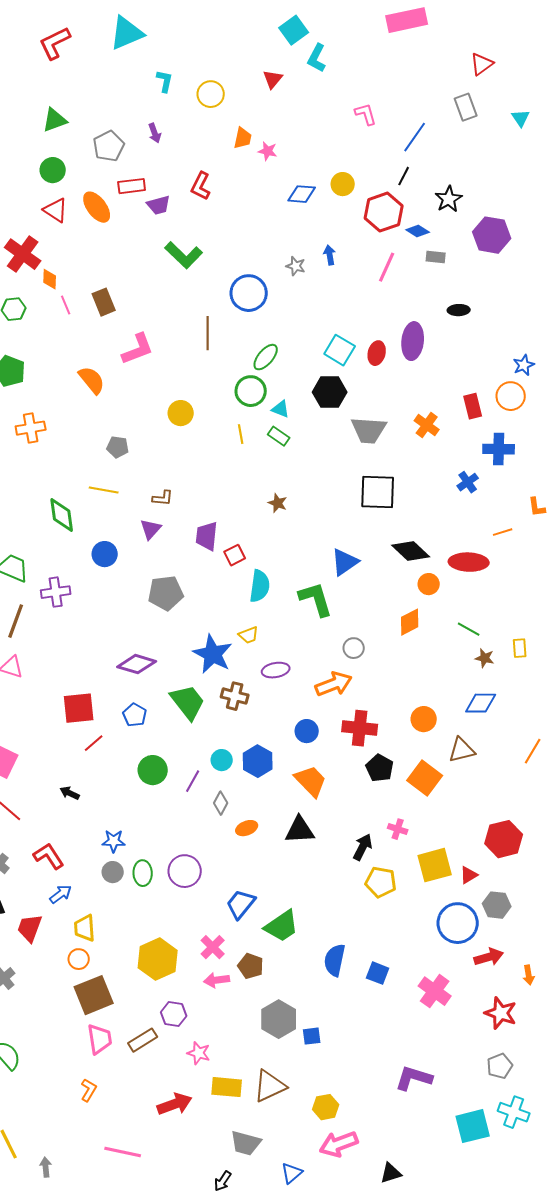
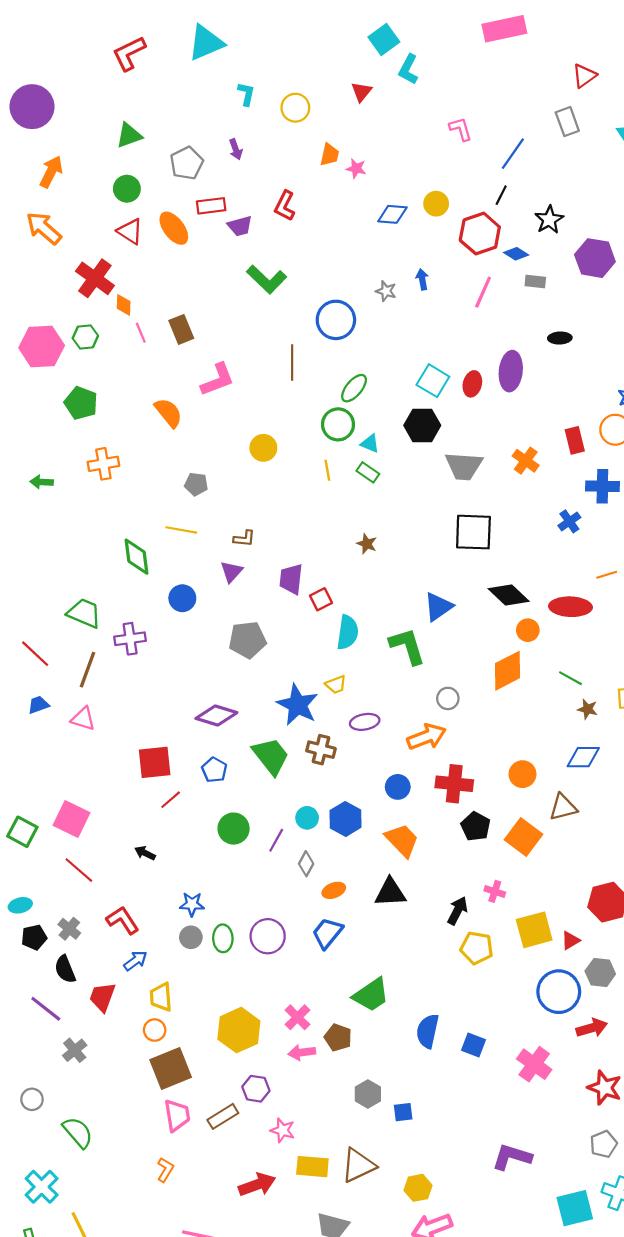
orange diamond: (410, 622) -> (508, 671), size x1.4
blue trapezoid: (241, 904) -> (327, 933), moved
gray hexagon: (279, 1019) -> (368, 1094), size x0.7

